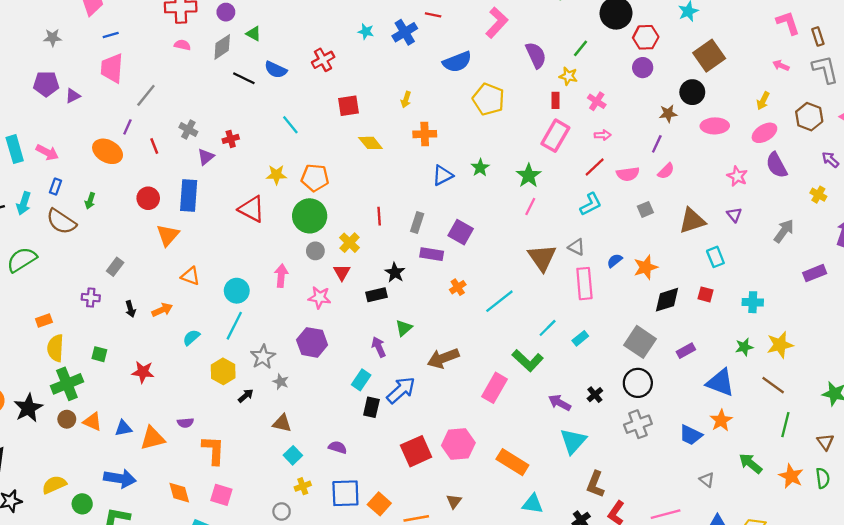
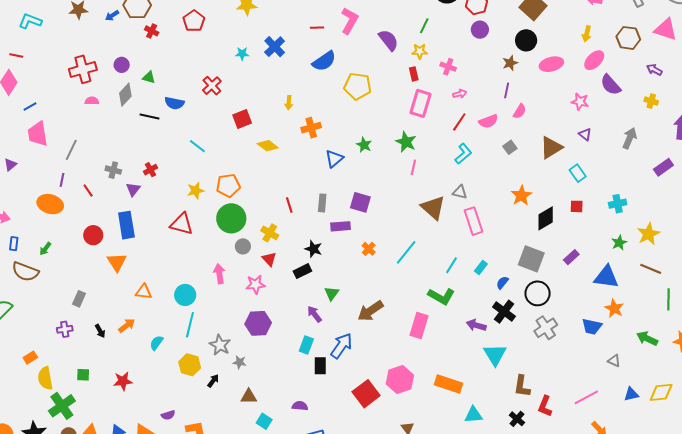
red line: (433, 15) -> (317, 28), moved
green arrow: (90, 201) -> (45, 249), turned 32
blue semicircle: (615, 261) -> (502, 283), moved
black cross: (595, 395) -> (504, 312), size x1.6

